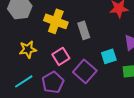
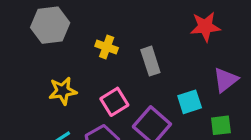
yellow cross: (56, 21) -> (107, 47), size x0.6

